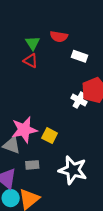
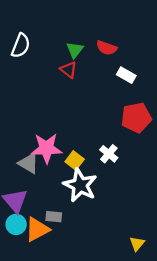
white cross: (79, 100) -> (109, 154), moved
gray rectangle: (32, 165) -> (54, 217), moved
white star: (73, 170) -> (80, 185), moved

